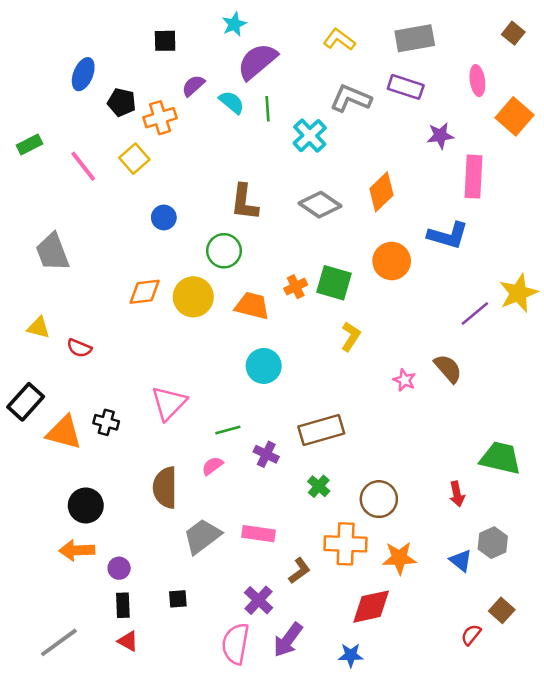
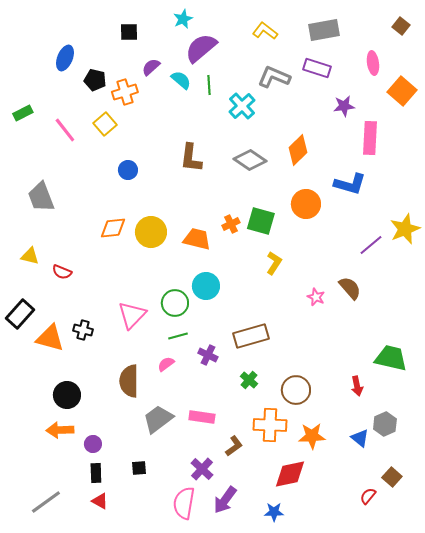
green circle: (224, 251) -> (175, 303), moved

